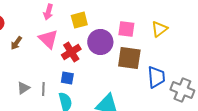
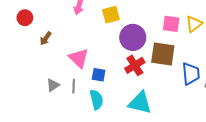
pink square: (126, 29) -> (171, 24), moved
pink triangle: (48, 39) -> (79, 58), moved
red cross: (71, 52) -> (135, 65), moved

